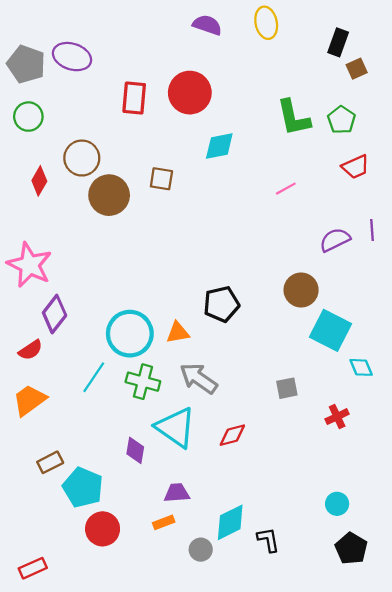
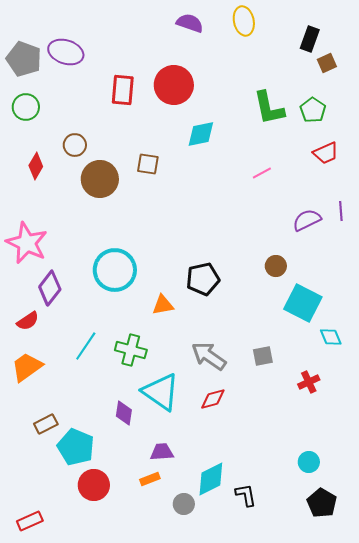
brown circle: (82, 158) -> (75, 145), size x0.7
brown circle: (301, 290) -> (276, 266), size x0.7
cyan circle: (130, 334) -> (115, 270), moved
gray arrow: (199, 378) -> (209, 356), moved

